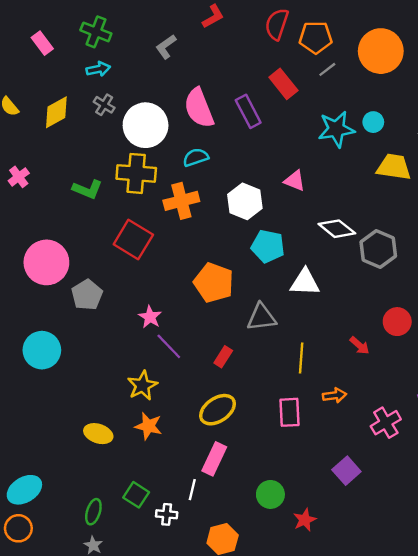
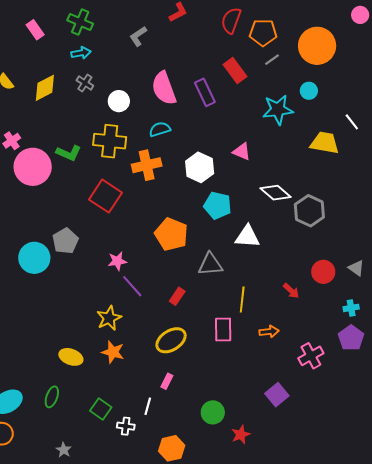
cyan circle: (373, 122) -> (309, 91), moved
white circle: (146, 125) -> (119, 101), size x0.6
pink circle: (46, 262) -> (33, 167), moved
pink star: (150, 317) -> (117, 261), turned 30
cyan circle: (42, 350) -> (34, 258), moved
pink rectangle: (290, 412) -> (223, 329), moved
pink rectangle: (214, 459) -> (167, 381), size x0.6
green ellipse: (93, 512) -> (52, 397), moved

